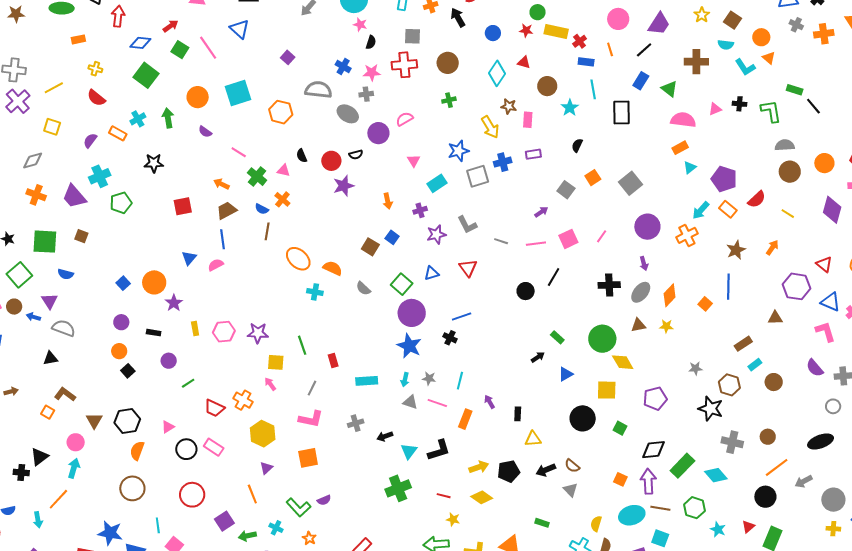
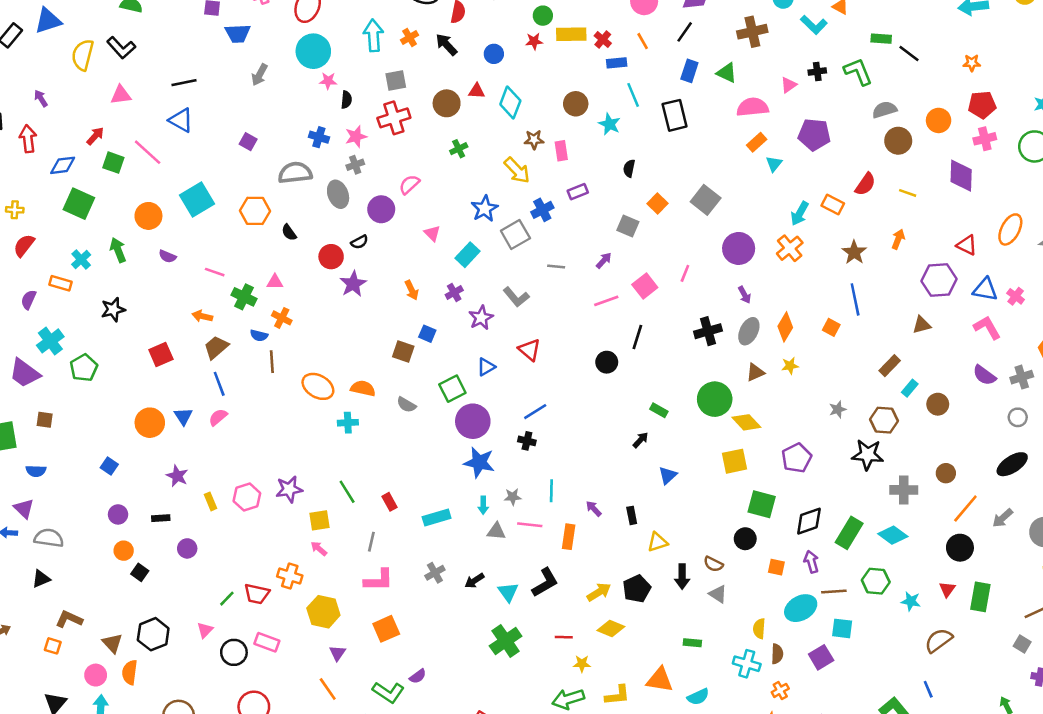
red triangle: (524, 62) -> (477, 91), moved
red semicircle: (96, 98) -> (24, 245), turned 102
gray ellipse: (348, 114) -> (338, 194), turned 50
black semicircle: (302, 156) -> (289, 232), moved
purple pentagon: (724, 179) -> (814, 135), moved
gray line: (501, 241) -> (556, 266), moved
orange circle: (154, 282) -> (150, 423), moved
green square: (402, 284) -> (452, 389), turned 35
blue triangle: (566, 374) -> (668, 475), moved
green line: (188, 383) -> (227, 599), moved
black circle: (583, 418) -> (745, 539), moved, size x0.7
green square: (620, 428) -> (762, 504), size x1.6
orange semicircle: (137, 451) -> (130, 672), moved
black arrow: (546, 470) -> (682, 577), turned -54
purple arrow: (648, 481) -> (811, 562), size x0.7

